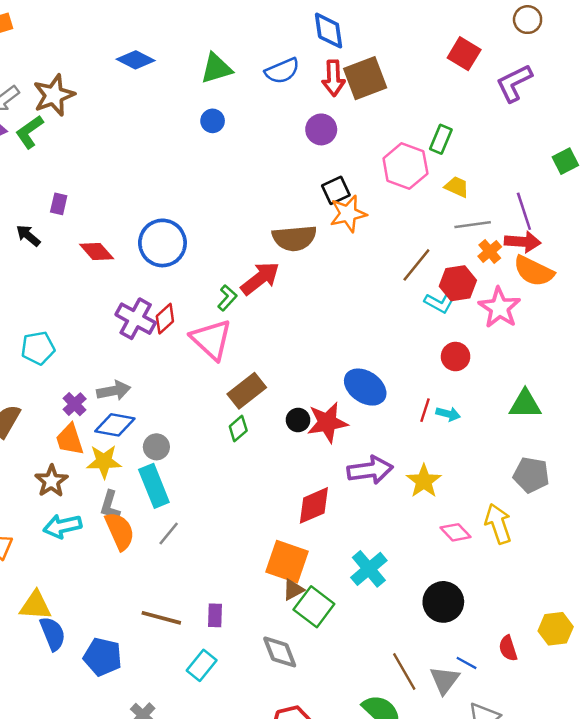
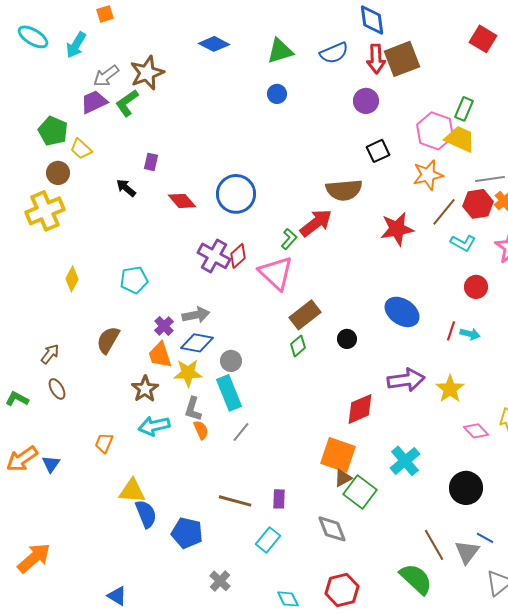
yellow trapezoid: (457, 187) -> (460, 139), moved, size x1.5
orange star: (348, 214) -> (428, 175), moved
red hexagon: (458, 283) -> (478, 204), moved
red star: (327, 422) -> (397, 229), moved
orange semicircle: (120, 531) -> (201, 430), size x0.6

